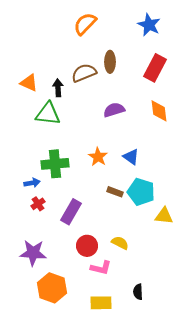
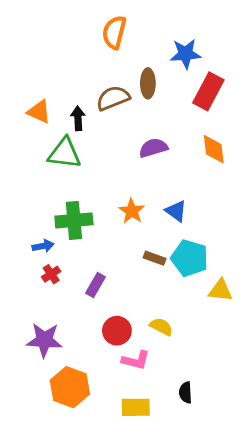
orange semicircle: (85, 24) -> (114, 32), turned -30
blue star: (149, 25) -> (186, 54), moved, turned -30
purple rectangle: (71, 212) -> (95, 285), size x0.7

